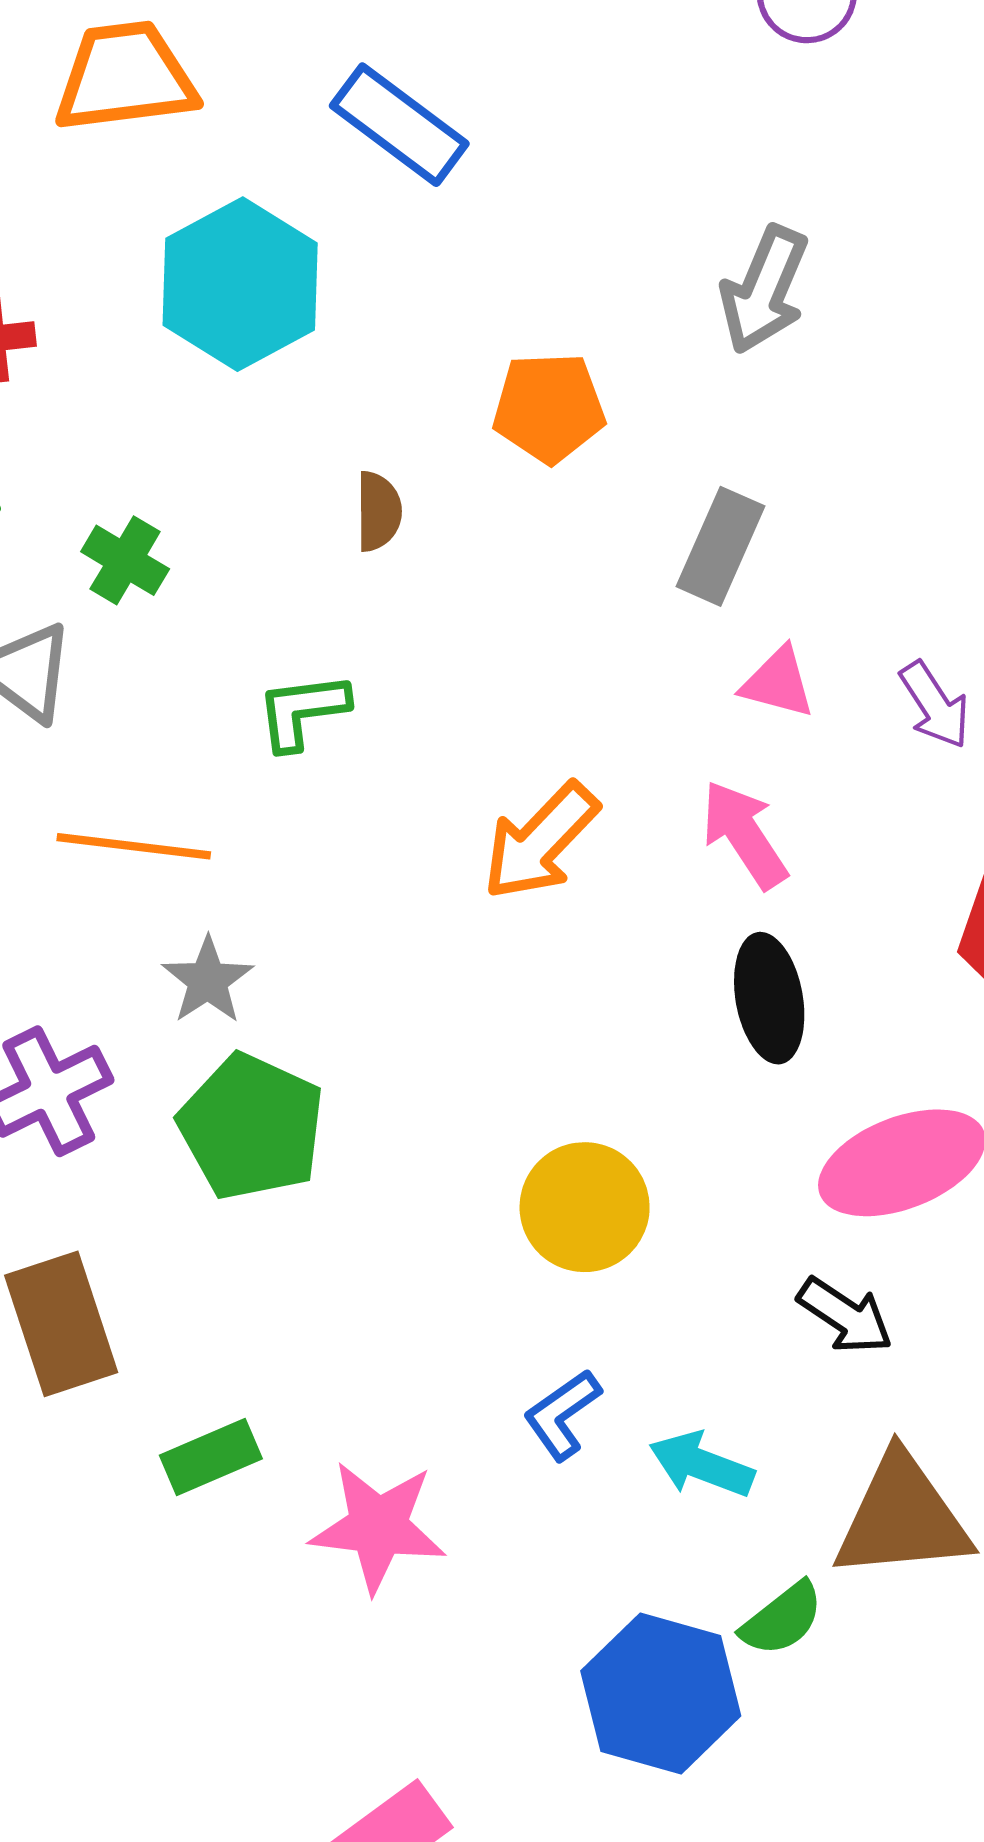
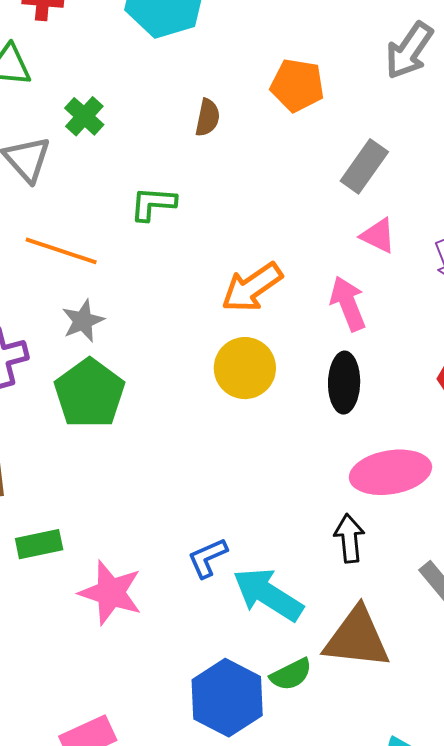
yellow circle: (585, 1207) -> (245, 368), moved
black arrow: (845, 1316) -> (349, 538), turned -141
cyan arrow: (701, 1465) -> (268, 594), size x1.5

